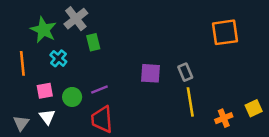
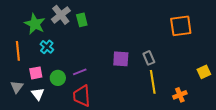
green rectangle: (93, 42) -> (82, 20), moved
yellow square: (254, 108) -> (204, 72), moved
gray triangle: (21, 123) -> (17, 87), moved

